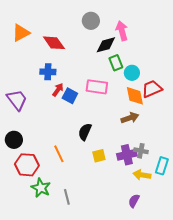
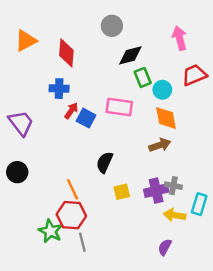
pink arrow: (122, 31) -> (180, 38), moved
red diamond: (54, 43) -> (66, 53), turned 40
red trapezoid: (152, 89) -> (194, 75), moved
red hexagon: (27, 165) -> (71, 215), moved

